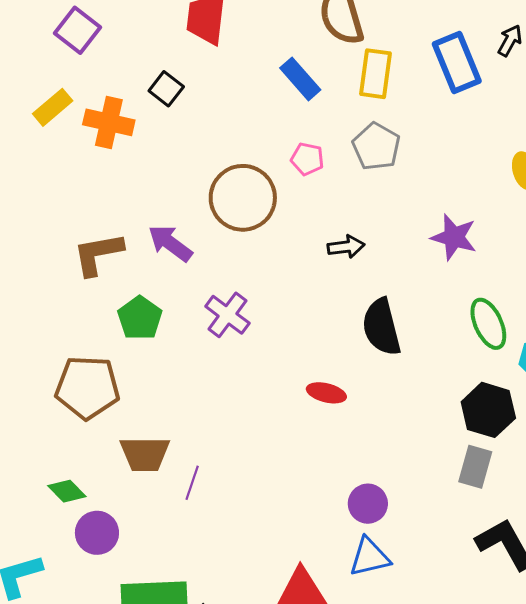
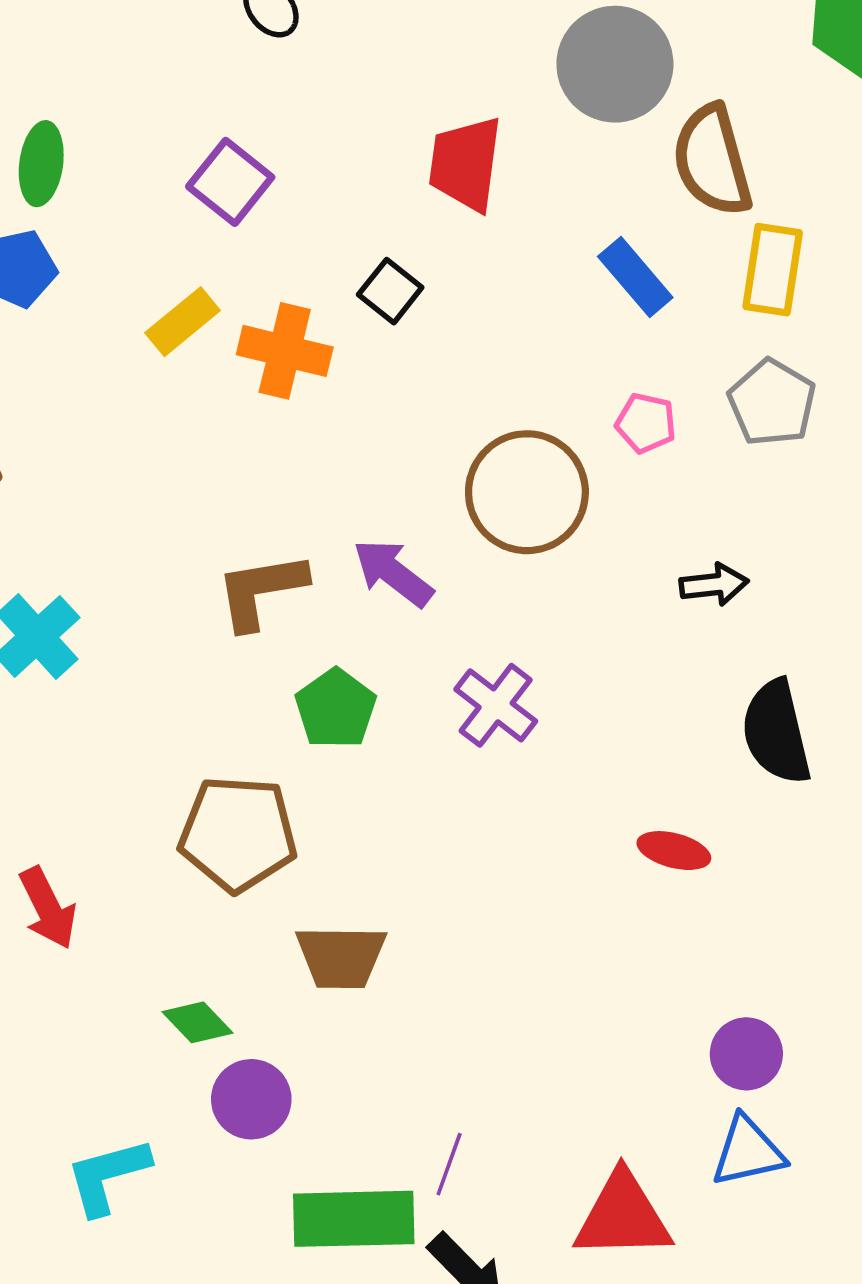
purple line: (192, 483) -> (449, 1164), moved

